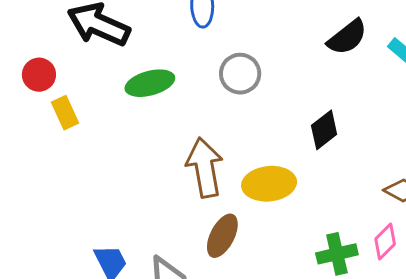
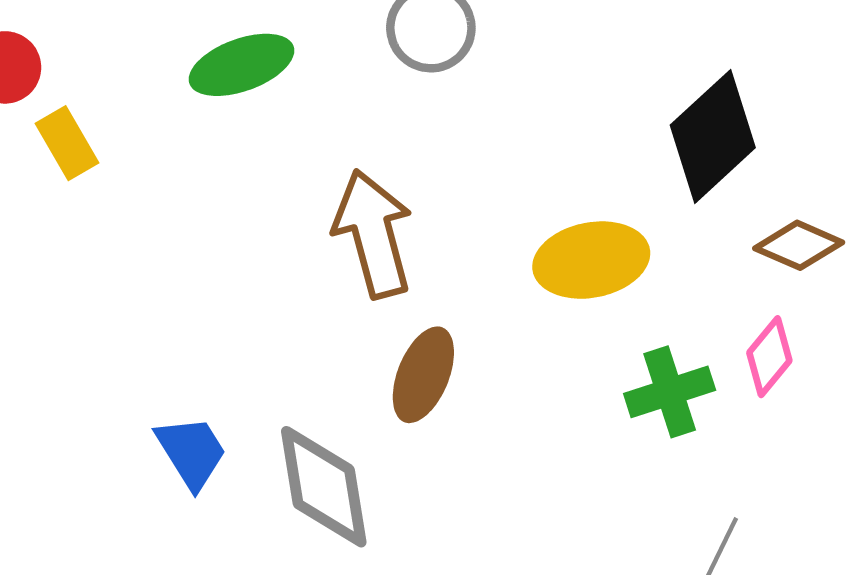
black diamond: (324, 130) -> (713, 136), moved, size x1.5
yellow ellipse: (269, 184) -> (591, 260), moved

